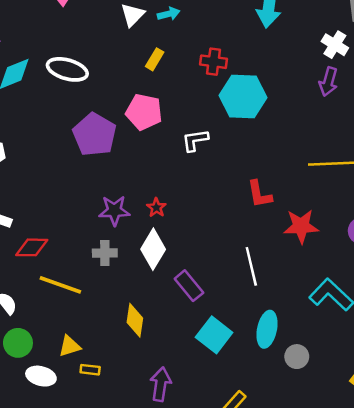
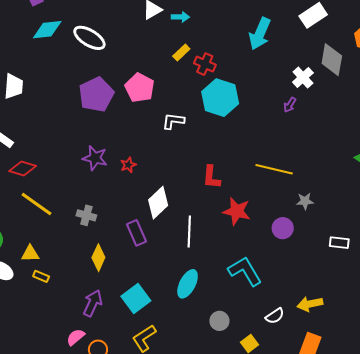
yellow rectangle: (155, 59) -> (181, 52), moved
purple arrow: (328, 82) -> (290, 105), size x0.7
white diamond: (153, 249) -> (158, 203), moved
gray cross: (105, 253) -> (86, 215), moved
yellow diamond: (135, 320) -> (98, 258), moved
cyan square: (214, 335) -> (136, 298), moved
gray circle: (297, 357) -> (219, 321), moved

